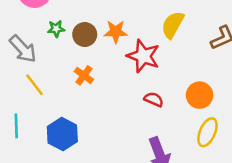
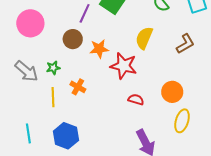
green star: (56, 29) -> (53, 68), moved
brown circle: (85, 34) -> (73, 39), moved
yellow line: (34, 85) -> (53, 97), moved, turned 42

